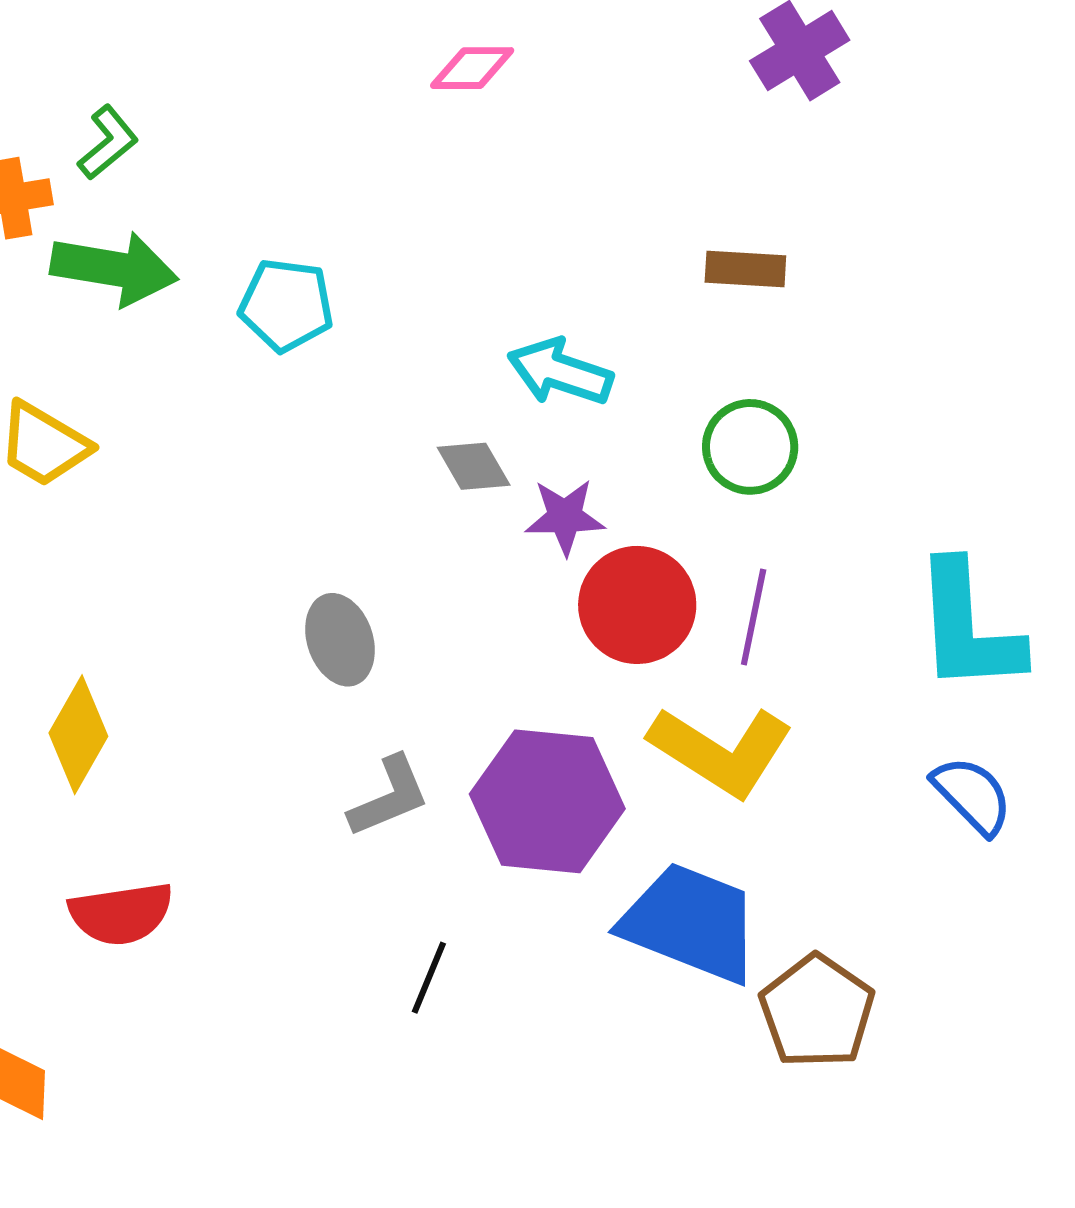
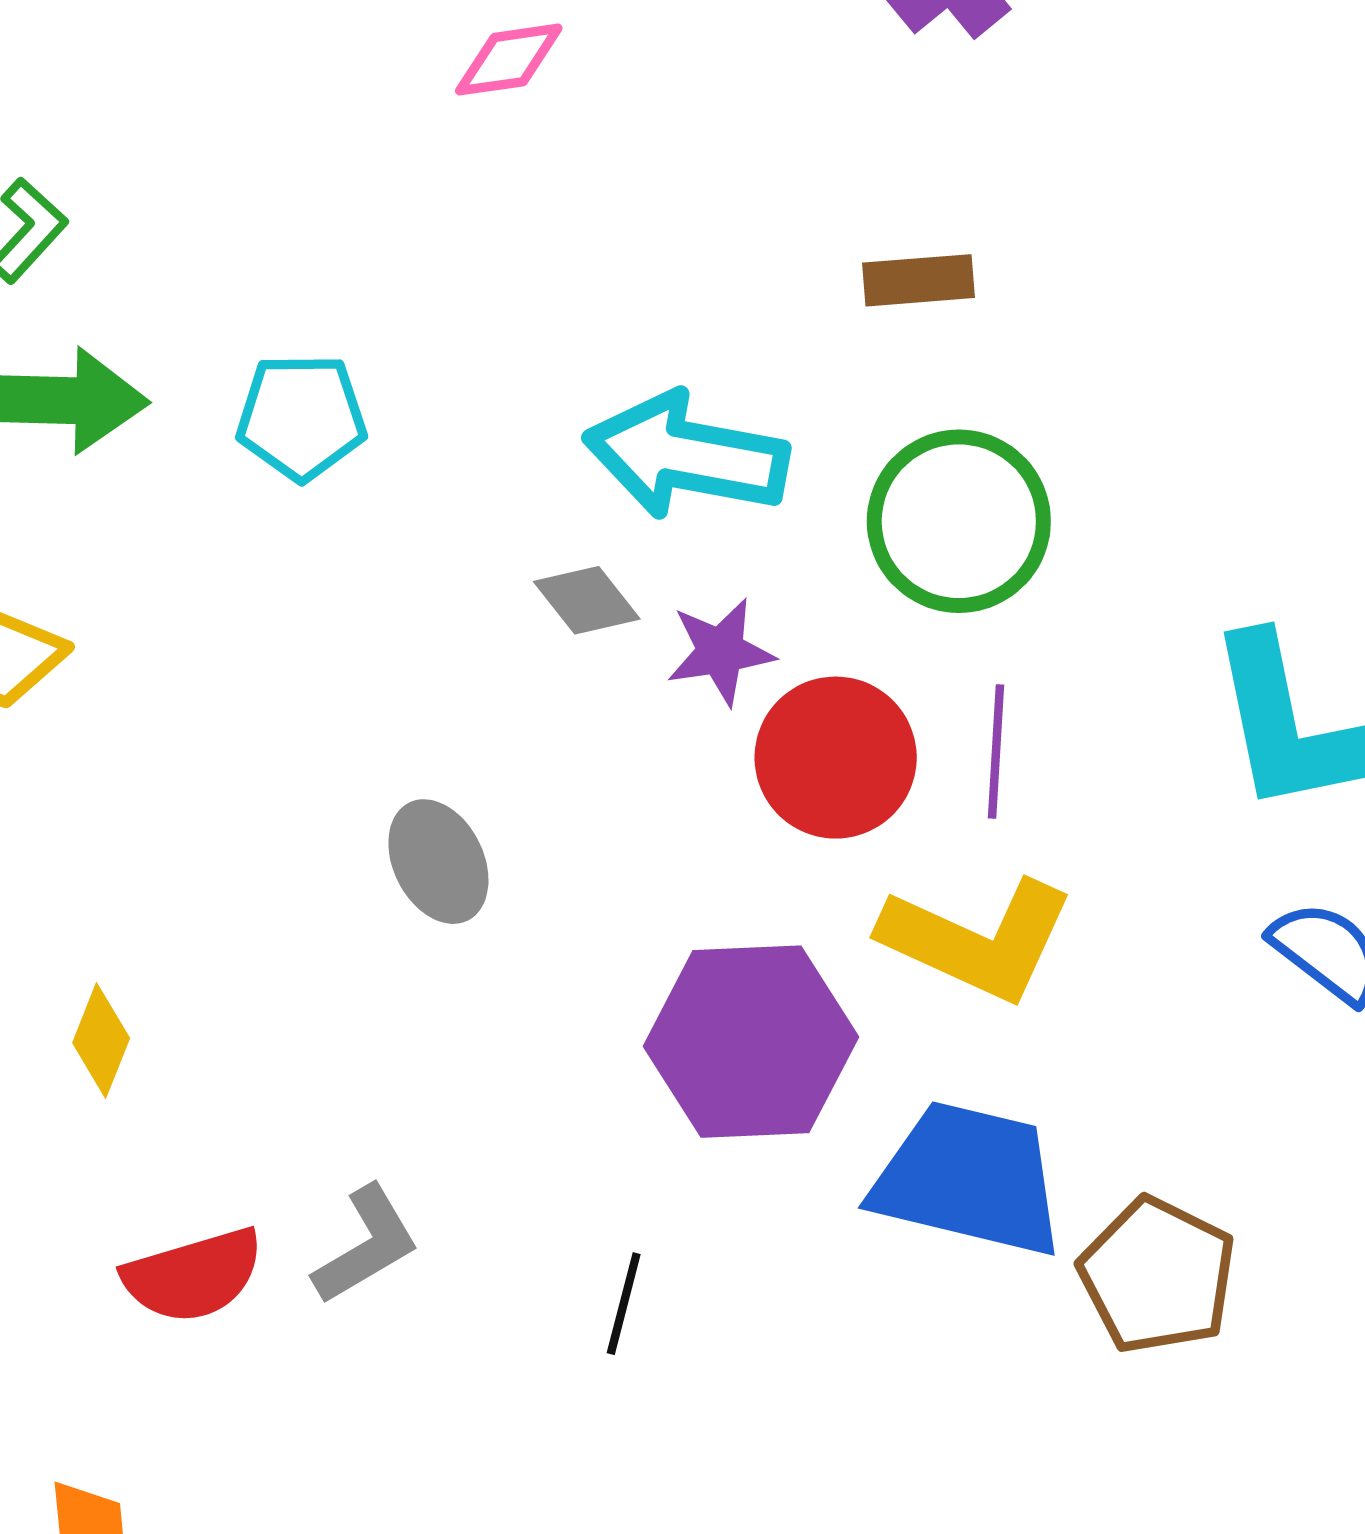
cyan arrow: (560, 372) -> (686, 456), size x1.4
green circle: (750, 447) -> (959, 521), size x1.4
yellow diamond: (78, 735) -> (101, 1040), size x0.7
gray L-shape: (389, 797) -> (366, 1245), moved

